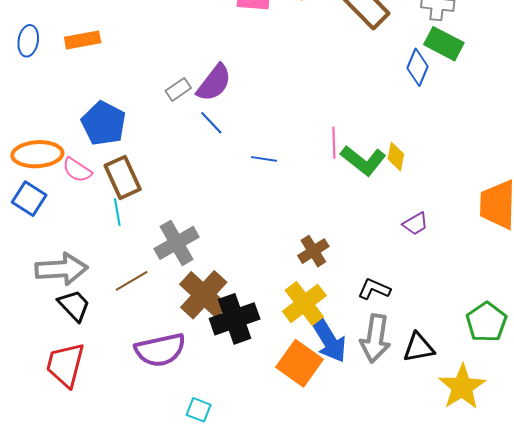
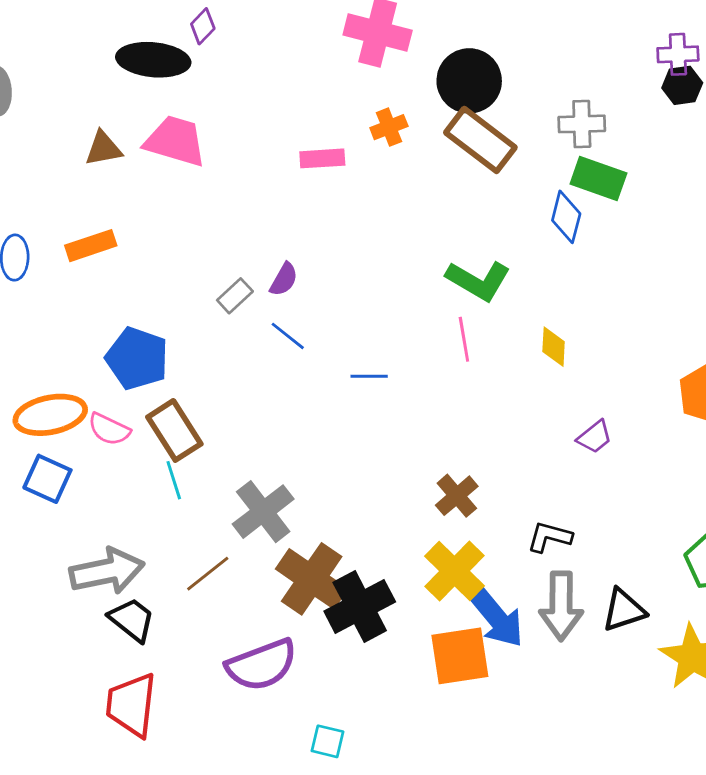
purple semicircle: (214, 83) -> (284, 279), size x0.6
green L-shape: (363, 160) -> (478, 280), moved
orange square: (300, 363) -> (460, 656), turned -36

